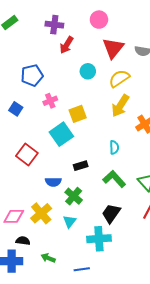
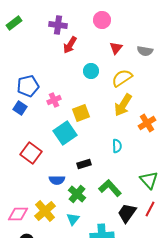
red triangle: (113, 48) -> (116, 48), size x0.6
blue pentagon: (32, 75) -> (28, 86), moved
green L-shape: (114, 179) -> (110, 188), moved
black trapezoid: (111, 213) -> (127, 213), moved

